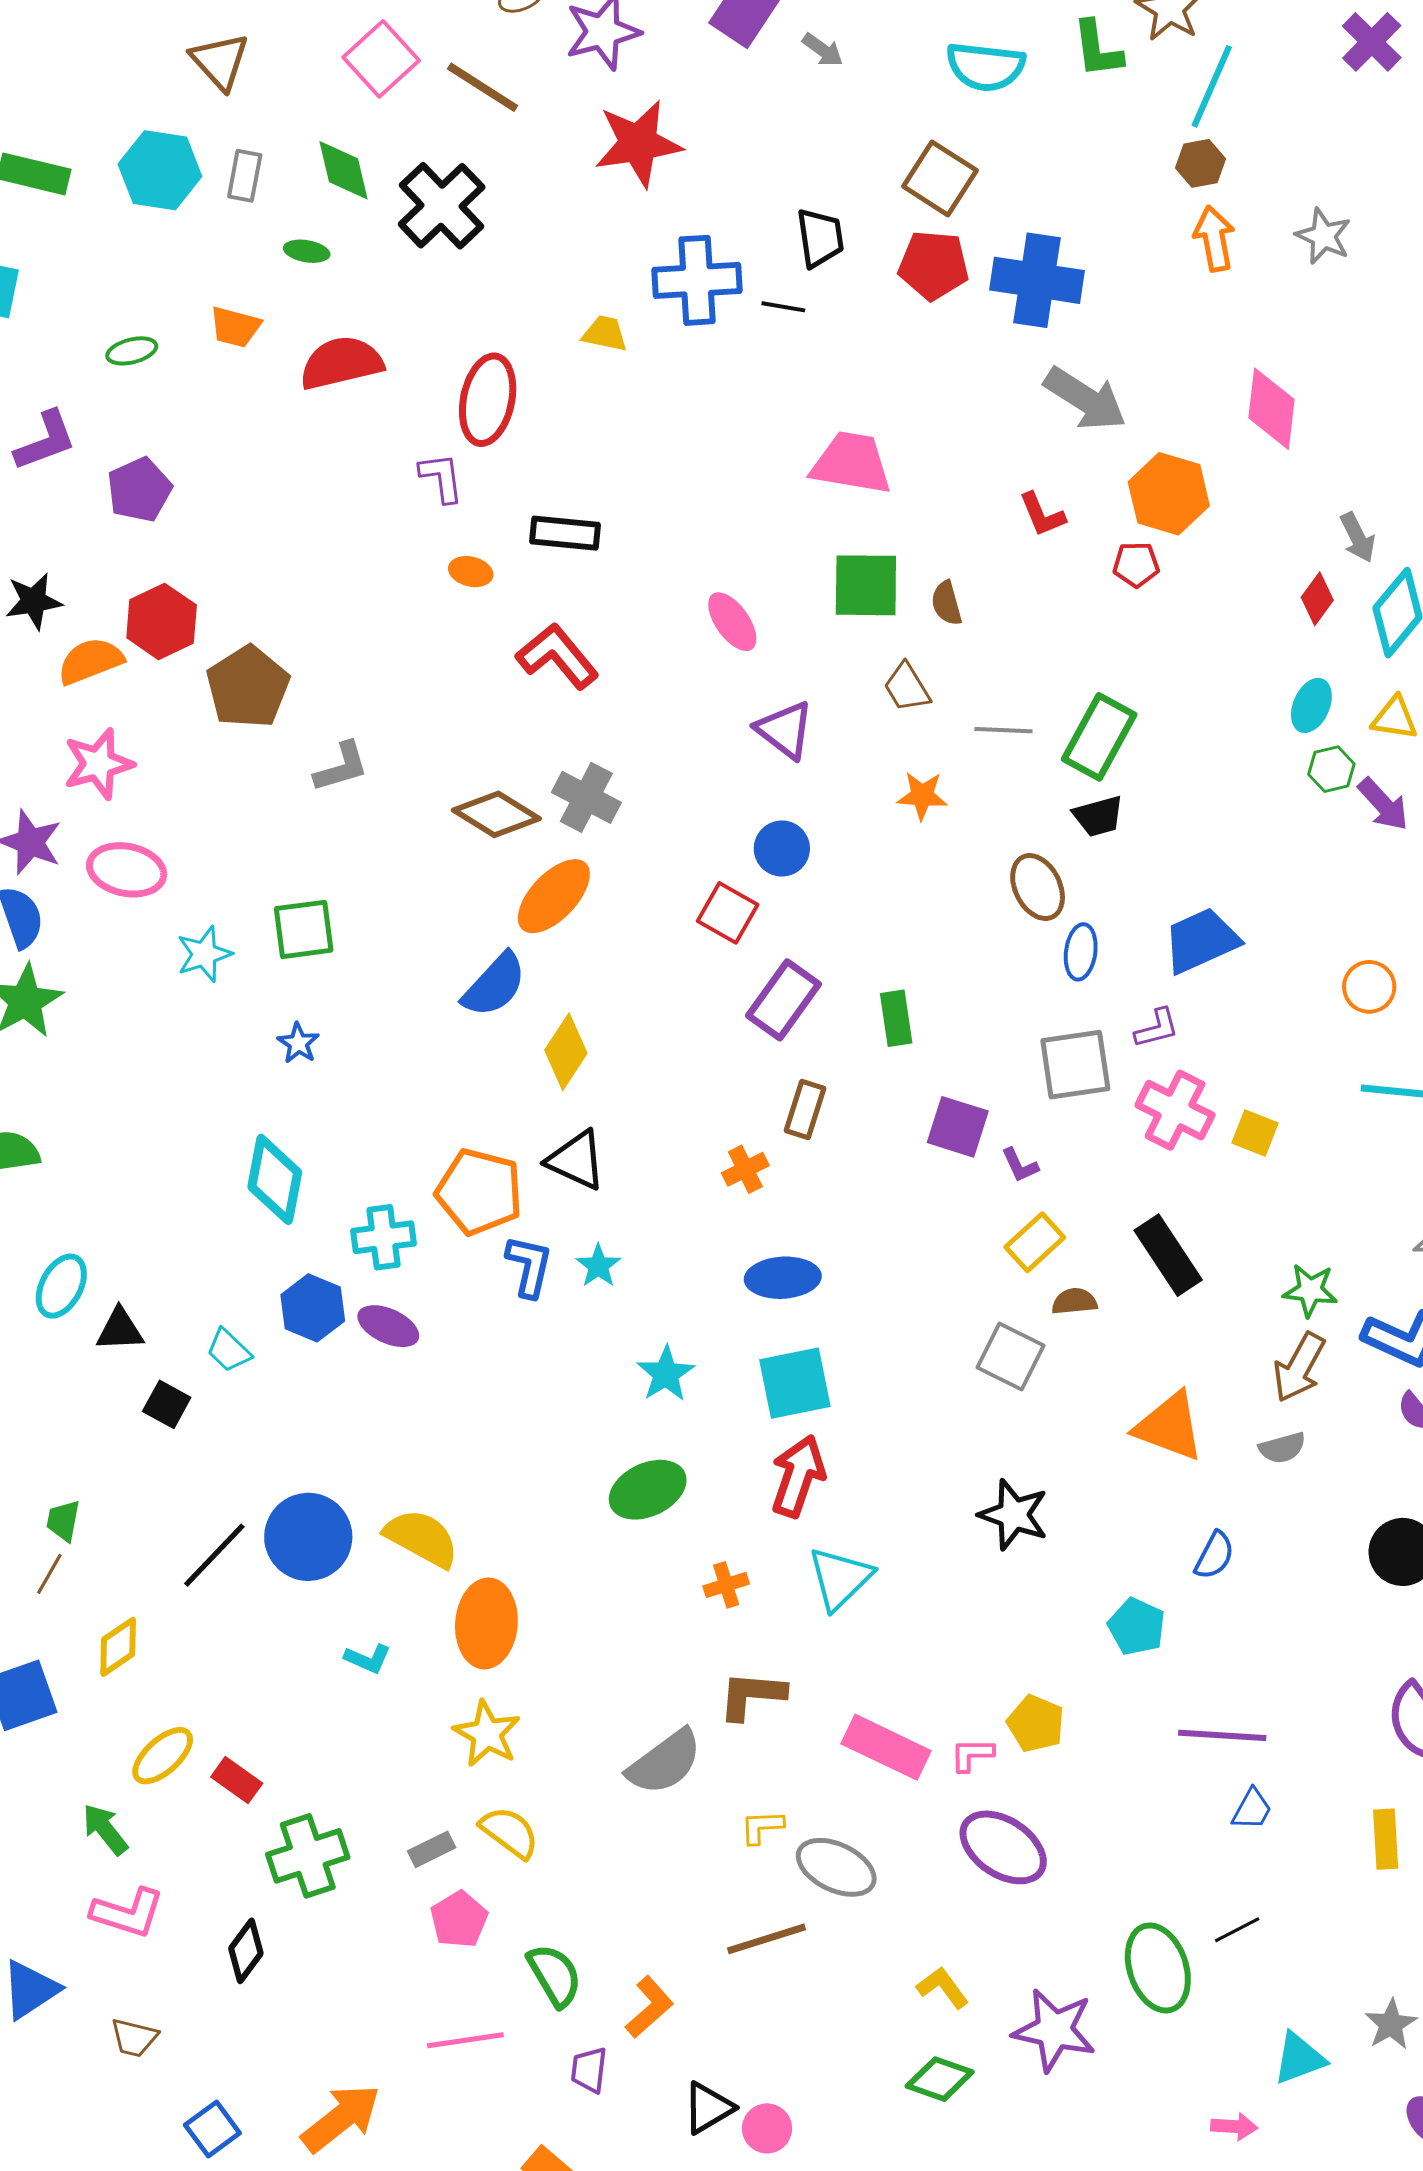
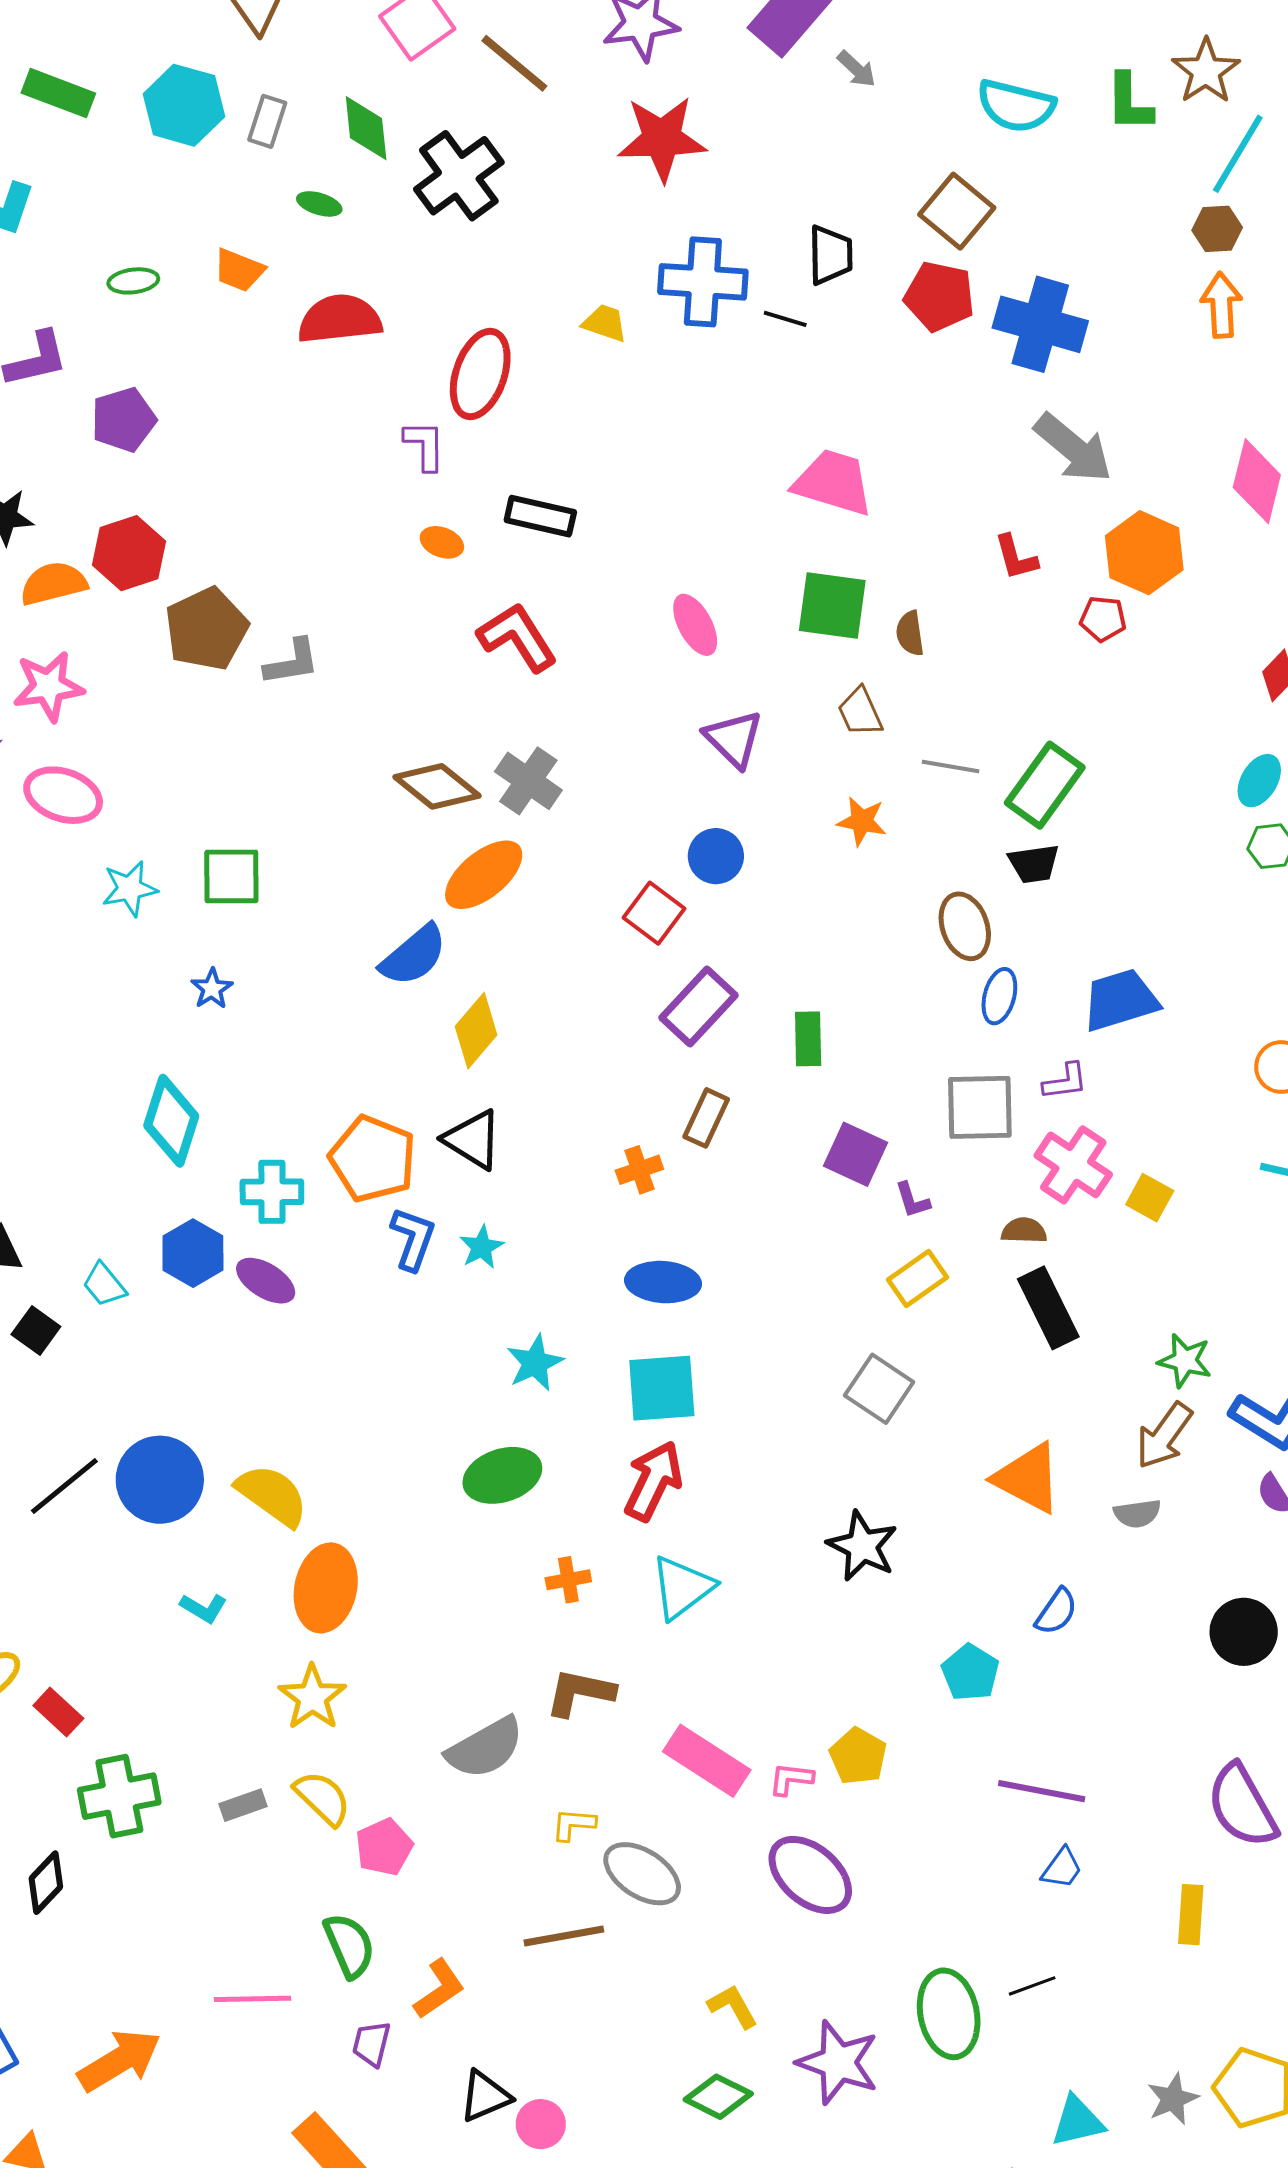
gray L-shape: (341, 767) -> (292, 662), moved
brown semicircle: (1074, 1301) -> (1024, 1231), moved
pink pentagon: (459, 1919) -> (384, 1847), moved

